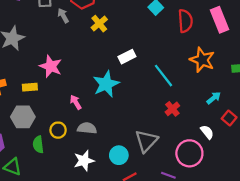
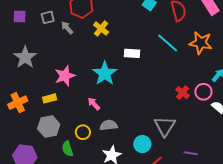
white rectangle: (127, 57) -> (132, 53), turned 42
pink star: (51, 66) -> (65, 76), turned -30
cyan line: (163, 76) -> (168, 43), moved
cyan star: (106, 84) -> (105, 73), moved
pink circle: (189, 153) -> (203, 92), moved, size x0.7

